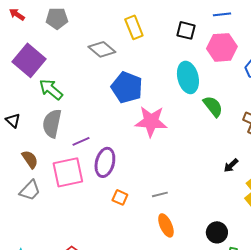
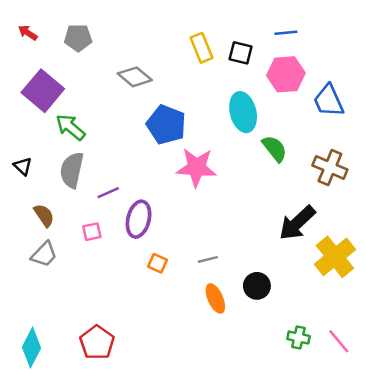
yellow rectangle: (134, 27) -> (202, 48), moved
black arrow: (231, 165) -> (297, 223), size x2.0
pink square: (68, 172) -> (92, 232), size x0.5
black circle: (217, 232) -> (257, 286), moved

